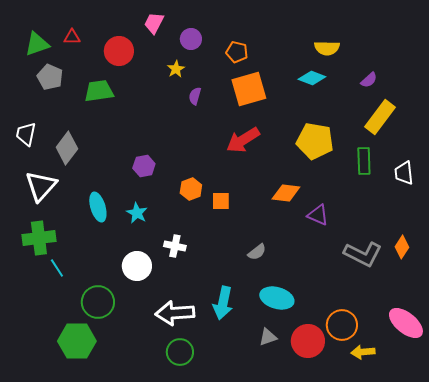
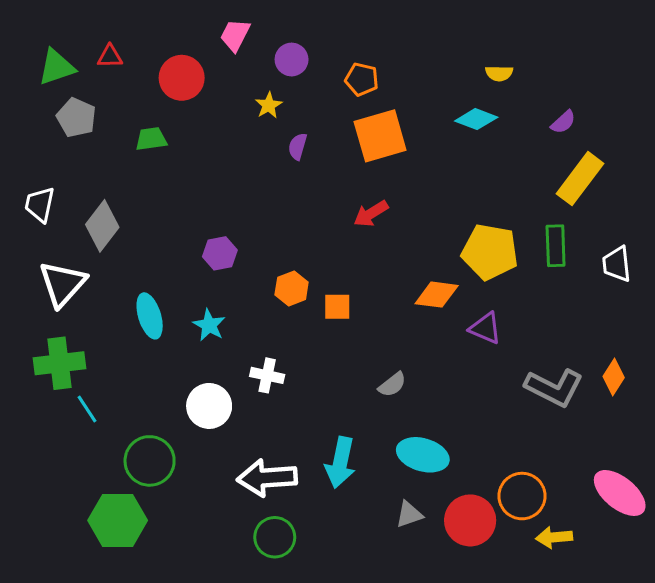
yellow semicircle: (327, 48) -> (499, 73), size x0.7
green trapezoid: (99, 91) -> (151, 139), size x0.7
red arrow: (243, 140) -> (371, 214), size x0.7
yellow pentagon: (315, 141) -> (490, 252), moved

